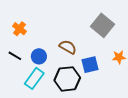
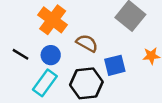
orange cross: (19, 29) -> (53, 20), moved, size x1.6

